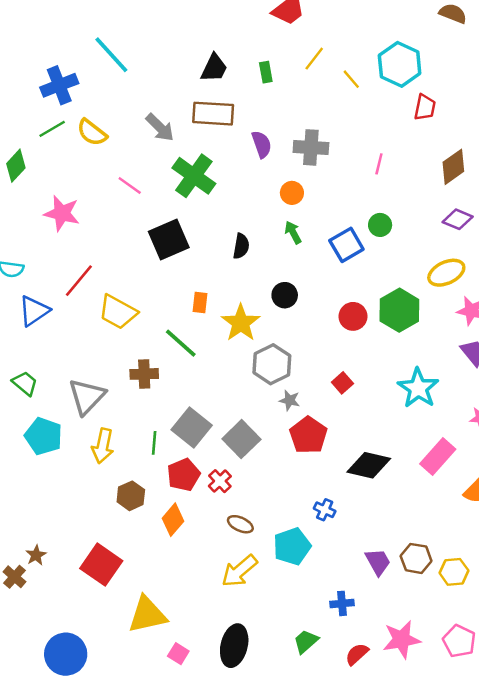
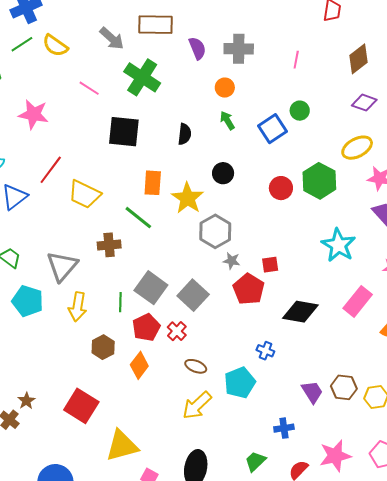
black square: (169, 240) -> (124, 132), turned 32
orange rectangle: (200, 302) -> (153, 183), size x1.4
red square: (342, 383) -> (270, 265), moved, turned 36

